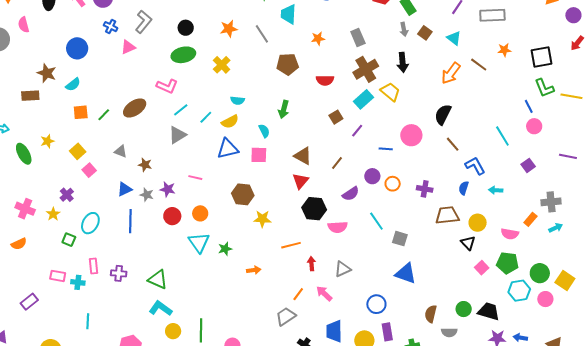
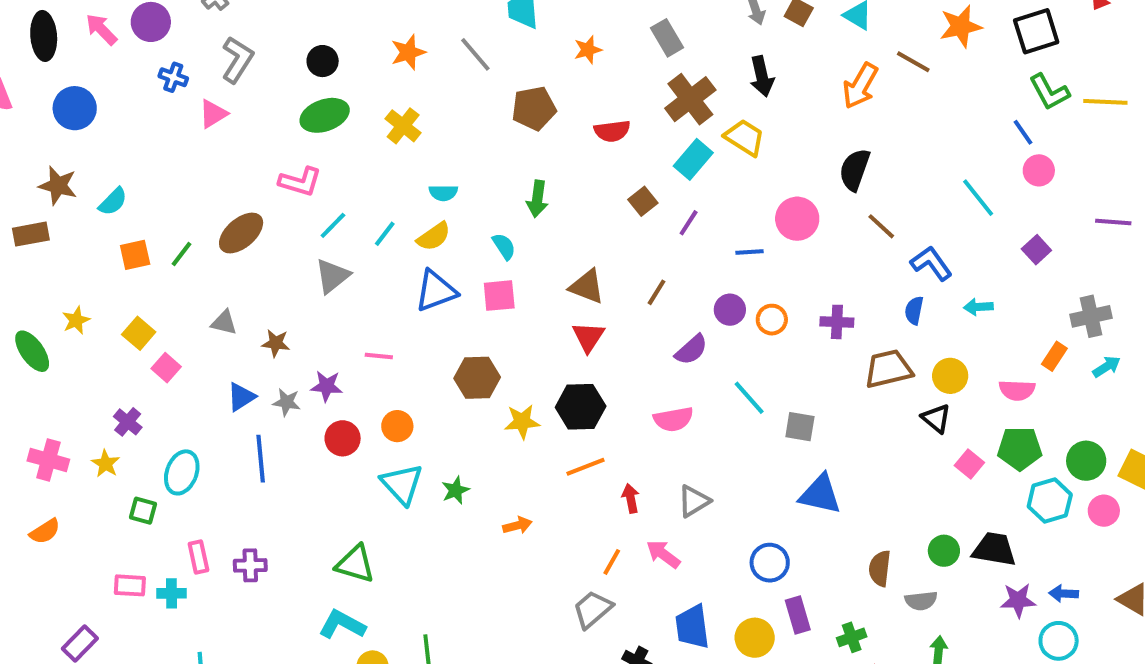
blue circle: (77, 48) -> (75, 108), moved
orange star: (504, 50) -> (961, 26), size x1.5
black hexagon: (314, 209) -> (581, 407), moved
green triangle: (158, 279) -> (355, 564), moved

